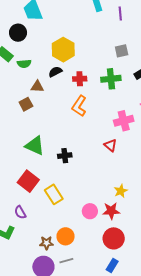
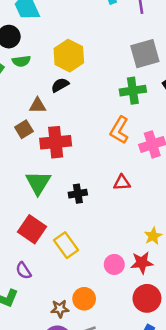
gray square: (122, 51) -> (145, 54), size x1.6
green semicircle: (24, 64) -> (21, 61), moved
red cross: (80, 79) -> (56, 142), moved, size x1.6
orange L-shape: (79, 106) -> (119, 130), moved
red triangle: (110, 145) -> (122, 183), moved, turned -40
green triangle: (35, 146) -> (38, 183), turned 40

